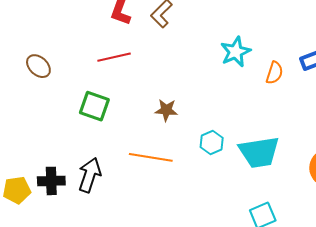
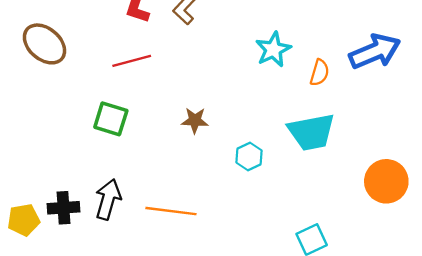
brown ellipse: (38, 66) -> (44, 44), moved, size x1.5
cyan trapezoid: (259, 152) -> (311, 132), moved
orange line: (151, 157) -> (171, 211), moved

